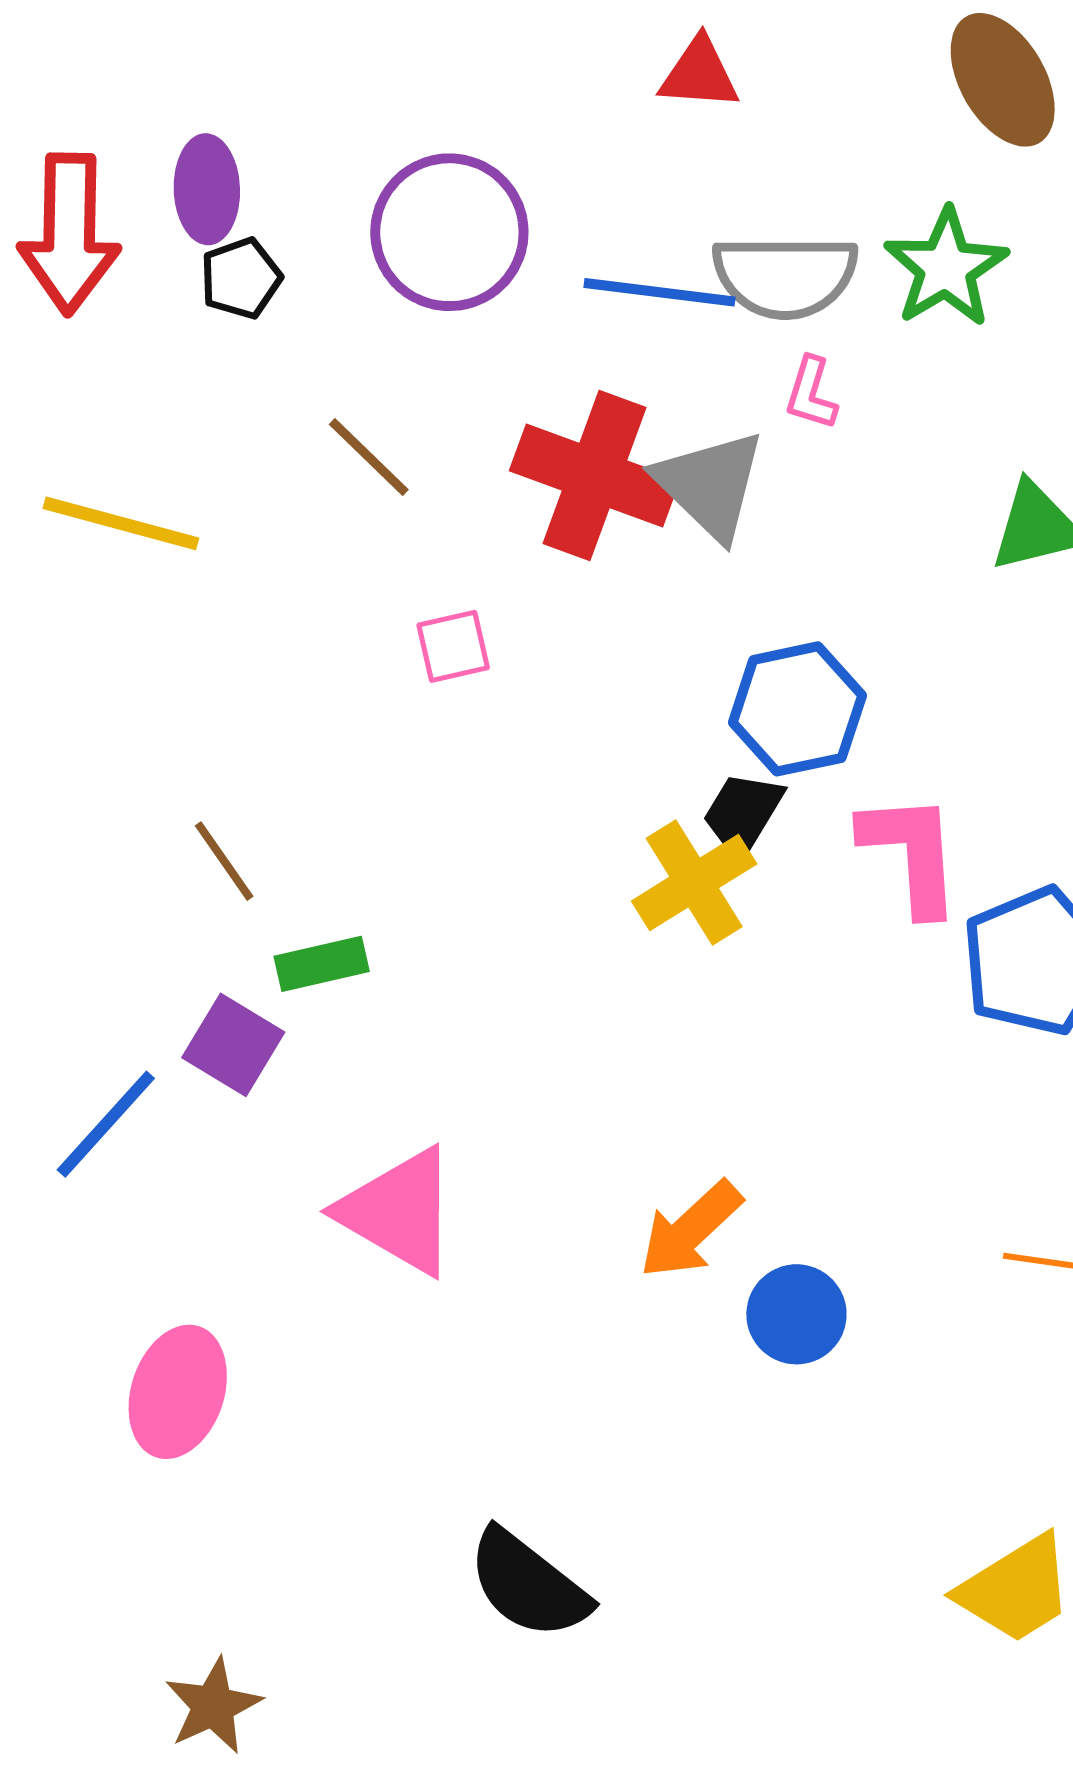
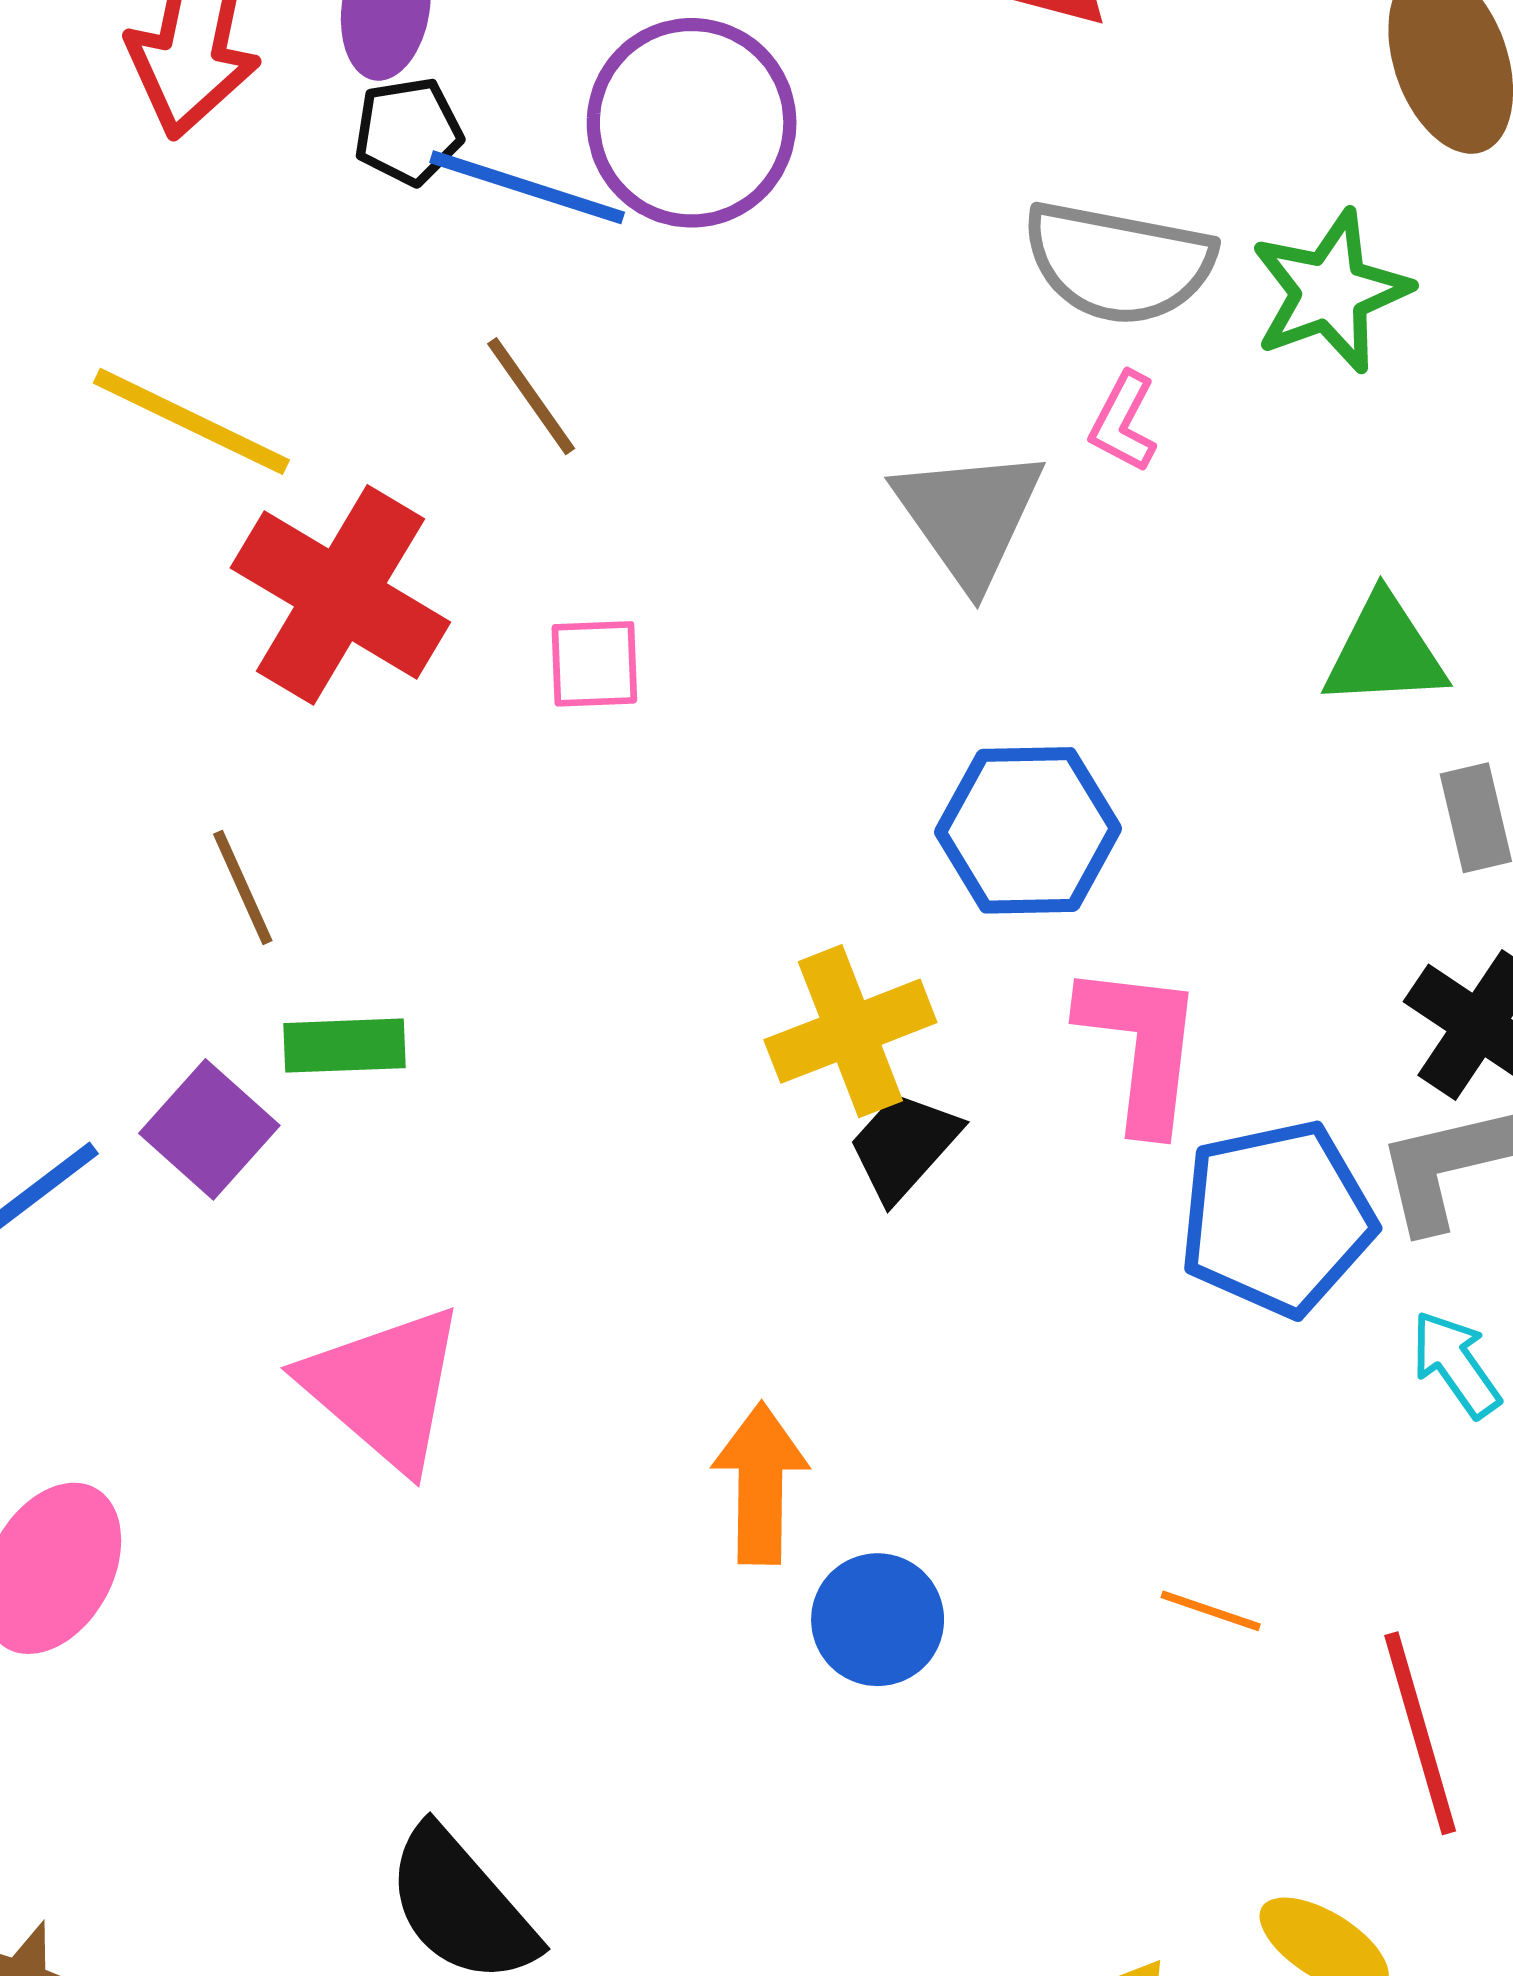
blue line: (660, 292) -> (527, 187), moved
red cross: (595, 476) -> (340, 595), moved
black trapezoid: (743, 814) -> (904, 1146), moved
orange arrow: (691, 1230) -> (760, 1483), turned 123

